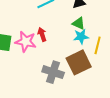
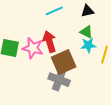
red arrow: (42, 34) -> (49, 42), size x1.5
brown square: (79, 62) -> (64, 62), moved

